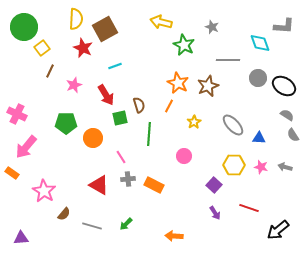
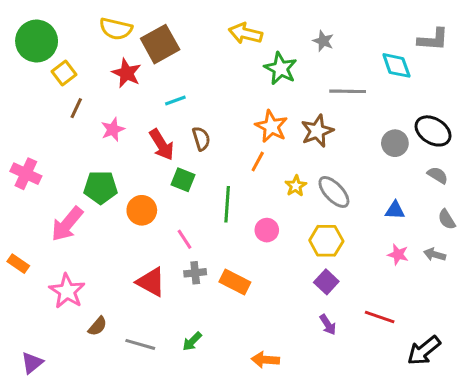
yellow semicircle: (76, 19) -> (116, 29), turned 100
gray circle: (258, 78) -> (395, 143), moved
brown semicircle: (139, 105) -> (201, 139), moved
green square: (120, 118) -> (183, 180), turned 35
gray ellipse: (233, 125) -> (334, 192), moved
gray semicircle: (293, 135) -> (447, 219), moved
pink arrow: (26, 147) -> (67, 224), moved
pink circle: (184, 156) -> (267, 230), moved
yellow hexagon: (234, 165) -> (326, 241), moved
purple triangle: (21, 238) -> (32, 363), turned -35

